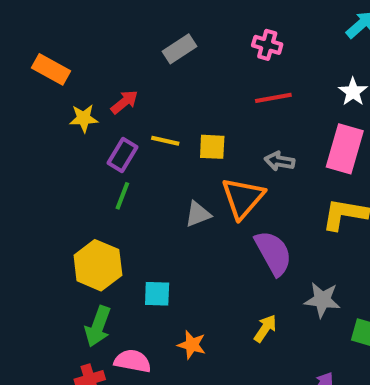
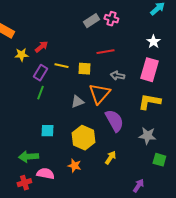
gray rectangle: (180, 49) -> (91, 21), moved
red line: (273, 98) -> (105, 52), moved
yellow hexagon: (98, 265) -> (83, 138), moved
cyan square: (157, 294) -> (47, 131), moved
gray star: (322, 300) -> (147, 136), moved
green arrow: (98, 326) -> (28, 157), turned 66

